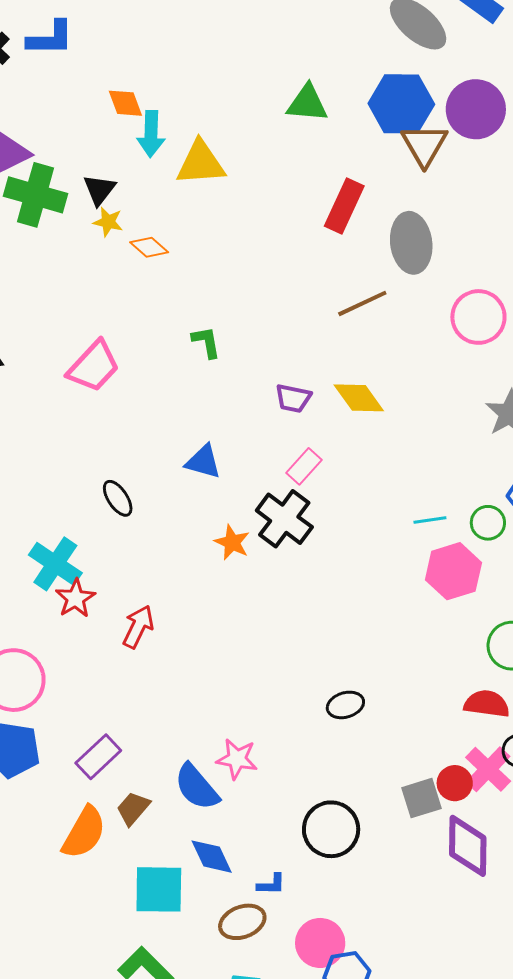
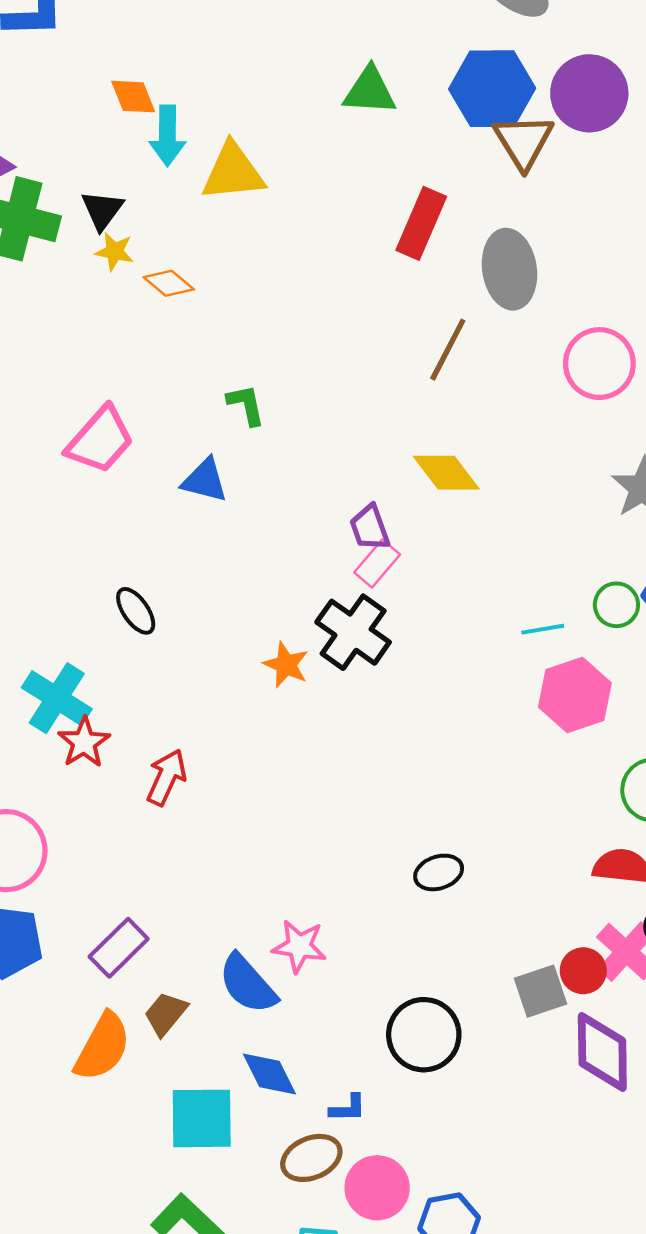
brown line: (362, 303) -> (448, 350), turned -36
purple trapezoid: (293, 398) -> (370, 528), moved, turned 60
blue triangle: (203, 462) -> (205, 480), moved
green circle: (488, 523) -> (616, 605), moved
pink circle: (320, 943) -> (377, 1188), moved

